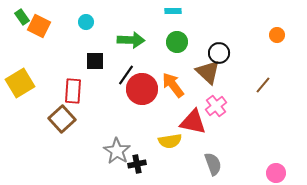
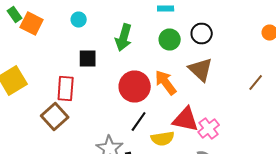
green arrow: (131, 40) -> (124, 38), turned 104
black circle: (219, 53) -> (202, 34), moved
black line: (126, 75) -> (139, 122), moved
pink cross: (216, 106) -> (209, 128), moved

